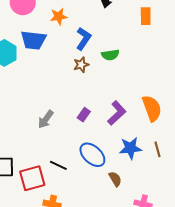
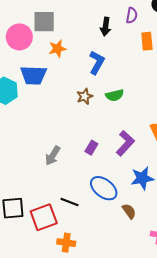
blue L-shape: (83, 39) -> (97, 62), moved
green semicircle: (110, 55) -> (115, 95), moved

